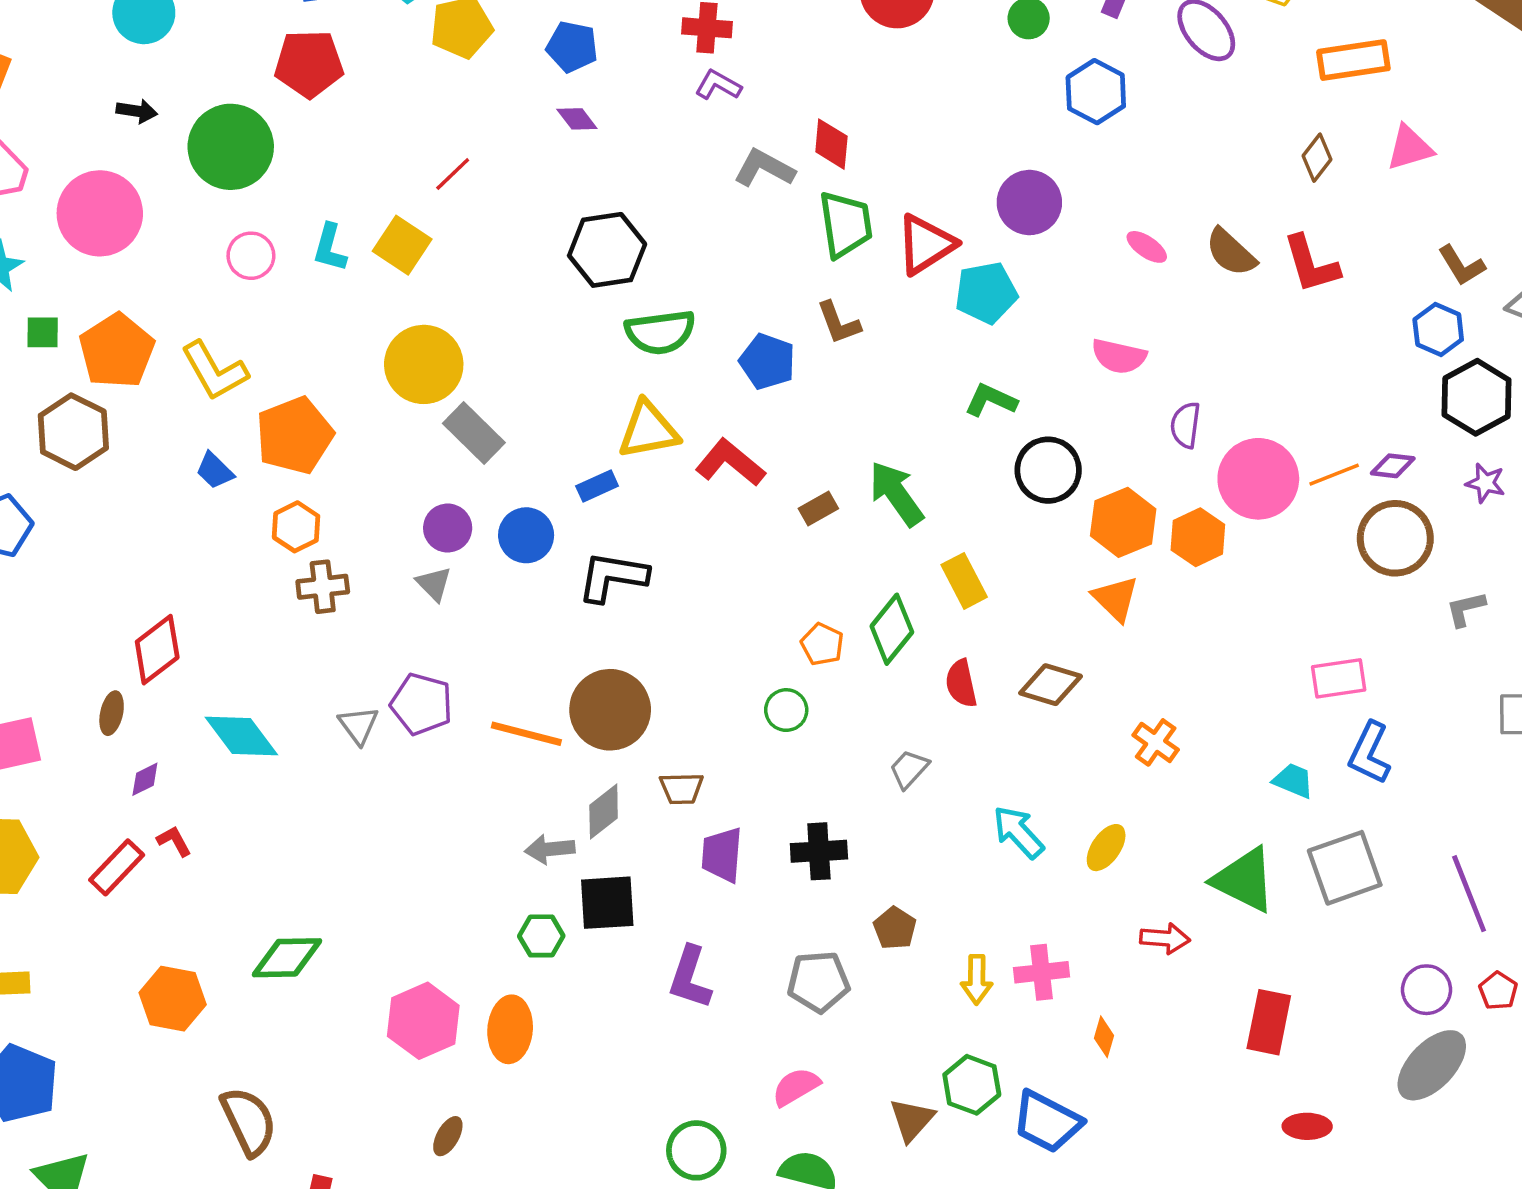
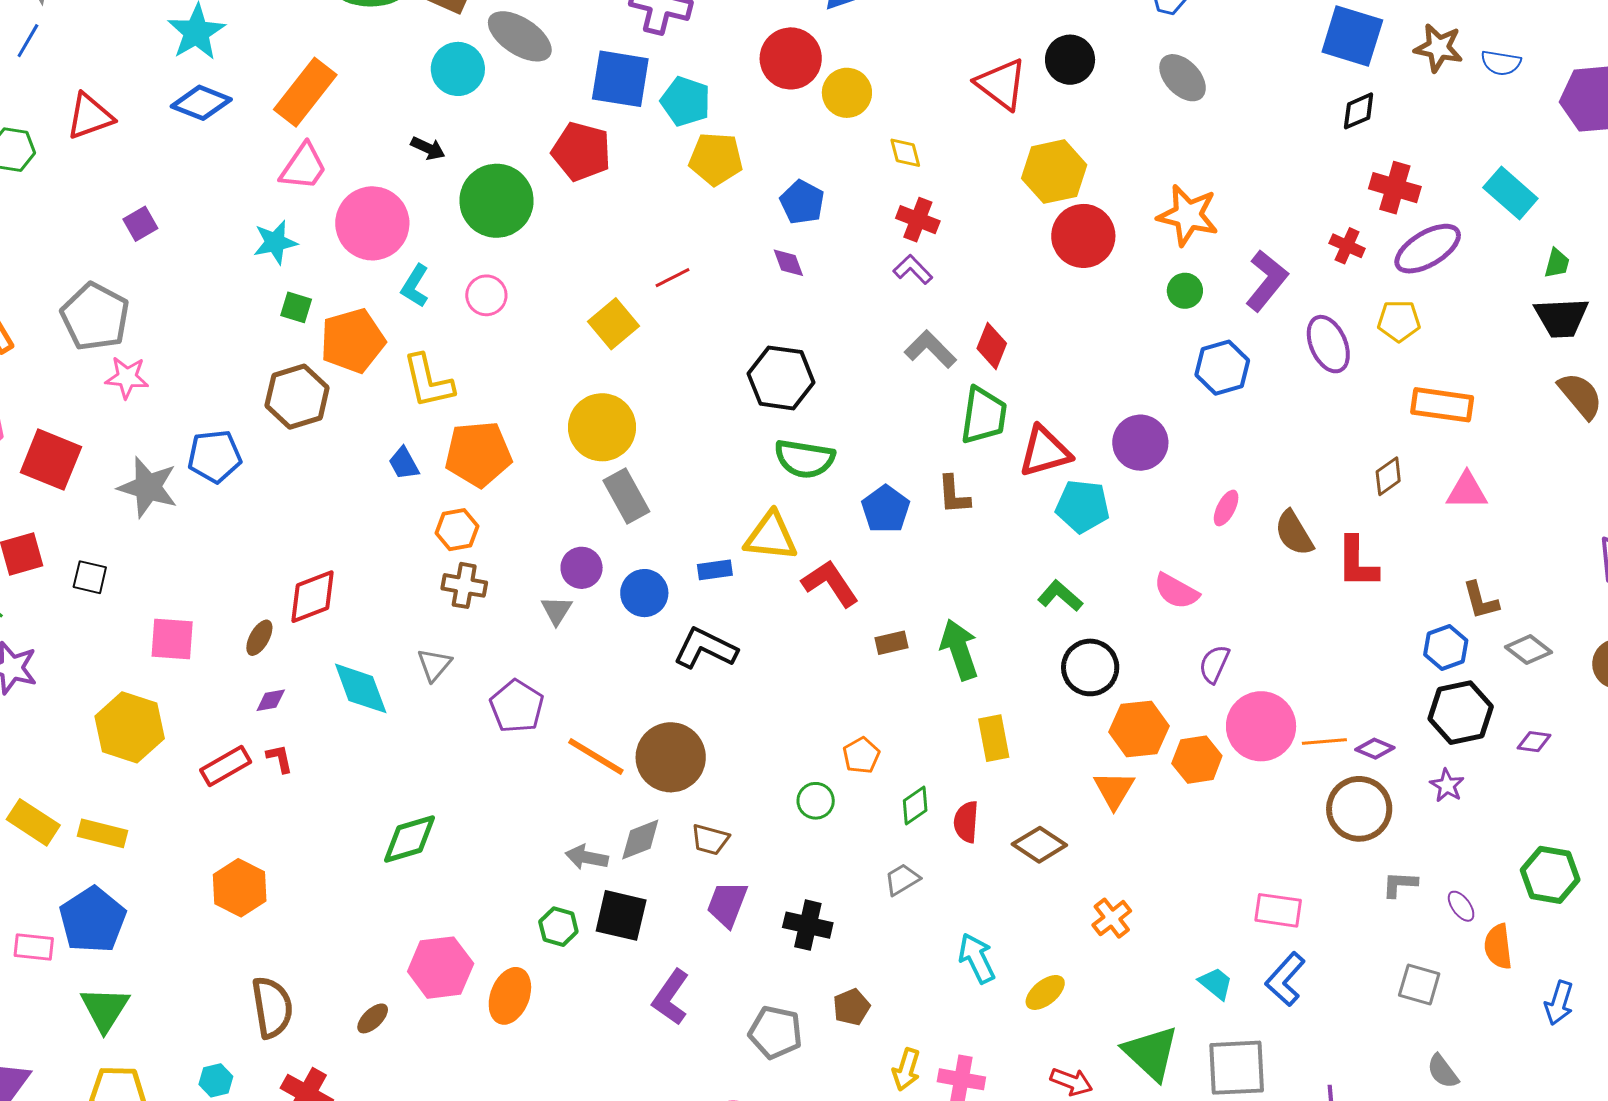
pink ellipse: (1147, 247) -> (1226, 508), turned 66
cyan L-shape: (330, 248) -> (415, 286), moved
green diamond: (892, 629) -> (915, 806), moved, size x0.7
gray triangle: (359, 725) -> (434, 665), moved
green diamond: (287, 958) -> (409, 839), moved, turned -32
brown ellipse: (448, 1136) -> (373, 1018), moved

